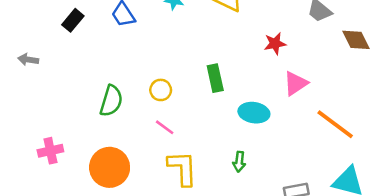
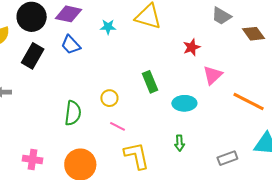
black rectangle: (73, 20) -> (33, 56), size x1.4
pink cross: (50, 151) -> (32, 159), turned 30

